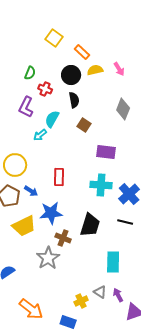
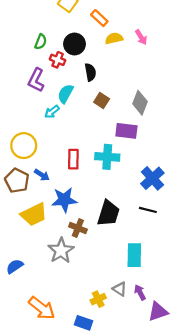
black circle: (71, 75) -> (74, 44), moved
gray diamond: (123, 109) -> (140, 103), moved
cyan cross: (101, 185) -> (107, 157), moved

